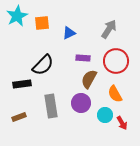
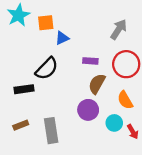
blue triangle: (69, 33) -> (62, 38), moved
gray rectangle: (51, 106) -> (51, 131), moved

